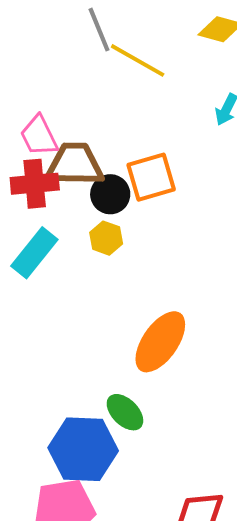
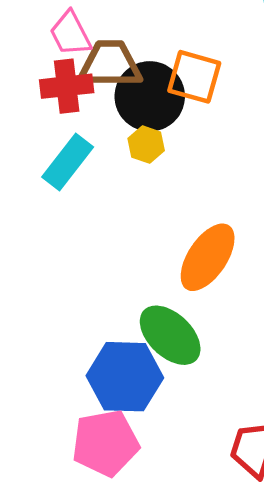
orange square: (151, 177) -> (194, 77), turned 33
black circle: (110, 194) -> (150, 96), size x1.6
green ellipse: (125, 412) -> (170, 335), size x1.5

